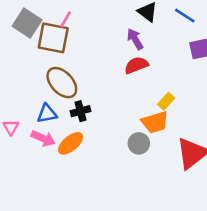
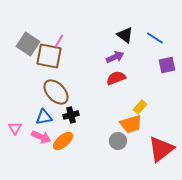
purple arrow: (135, 39) -> (115, 57), turned 96

